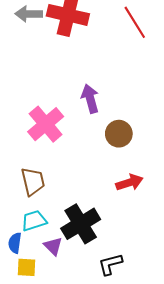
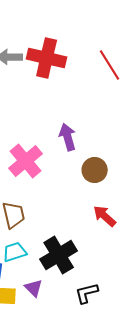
red arrow: (129, 182) -> (105, 216), turned -120
purple triangle: (53, 246) -> (34, 288), moved

